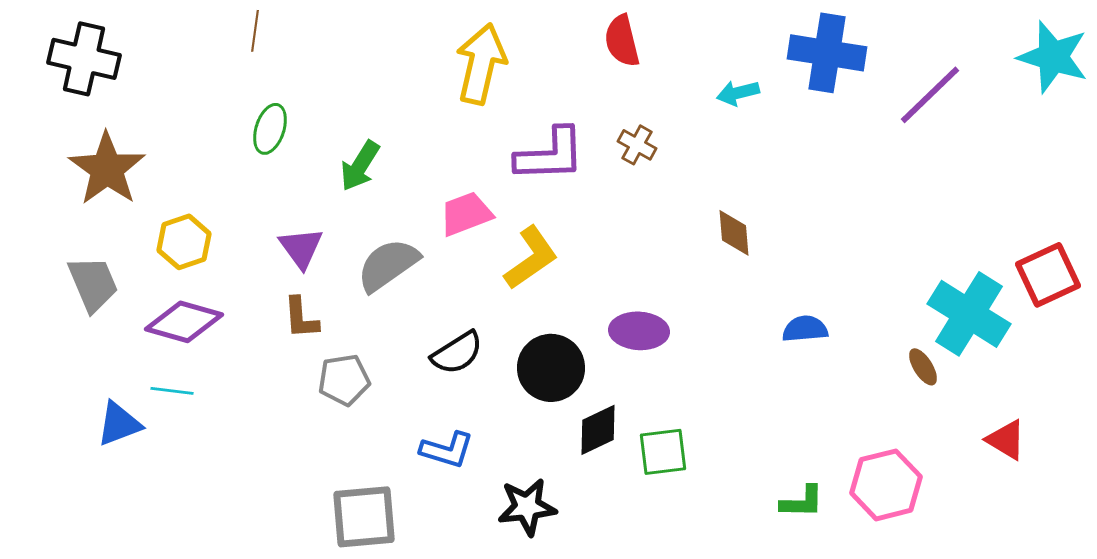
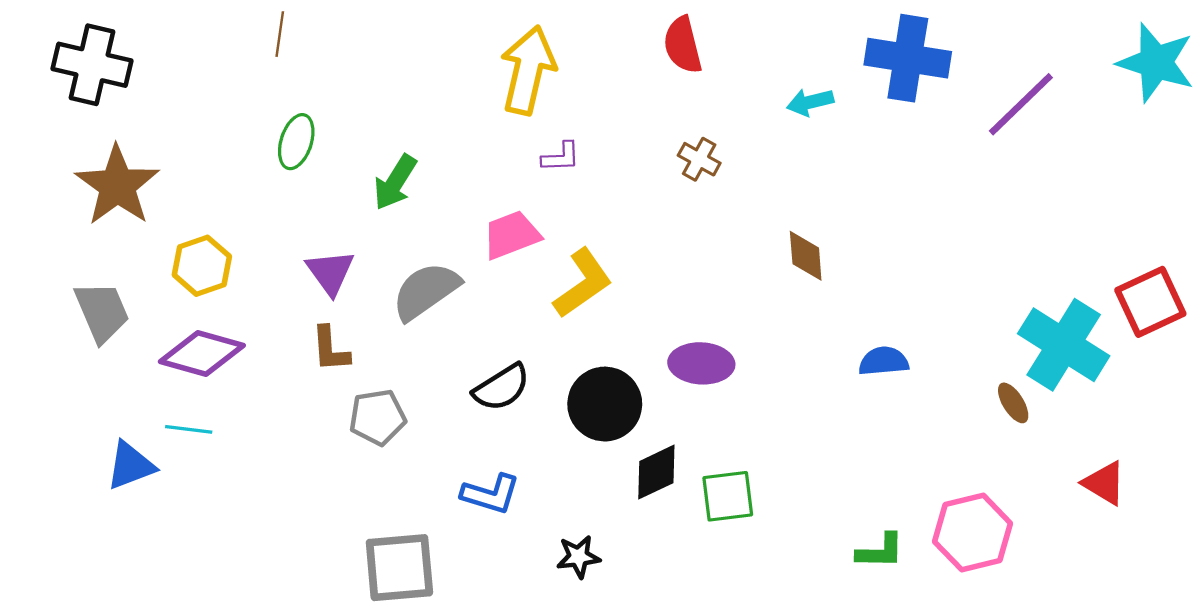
purple L-shape: (550, 155) -> (561, 157), moved, size x0.5
black star: (527, 507) -> (578, 557), size x0.7

